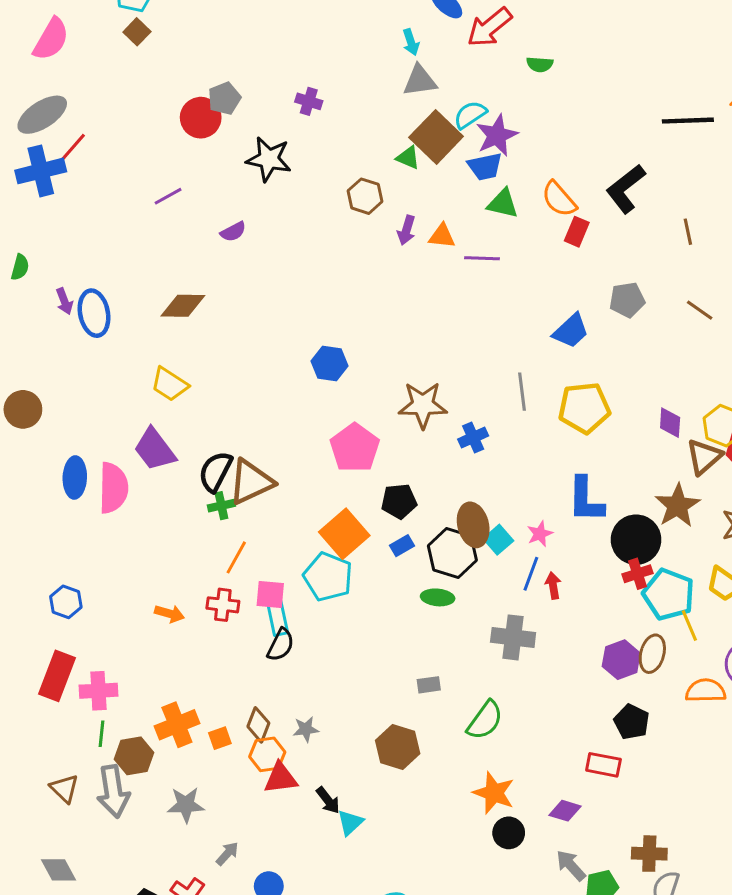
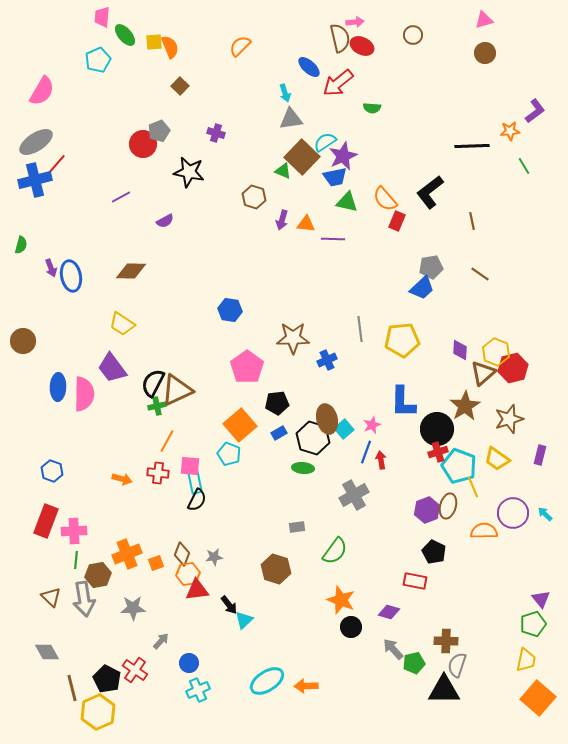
brown square: (137, 32) -> (180, 86), moved
blue trapezoid: (571, 331) -> (422, 288), moved
cyan pentagon: (328, 577) -> (229, 454), size x0.7
gray cross: (513, 637) -> (354, 495), turned -36

